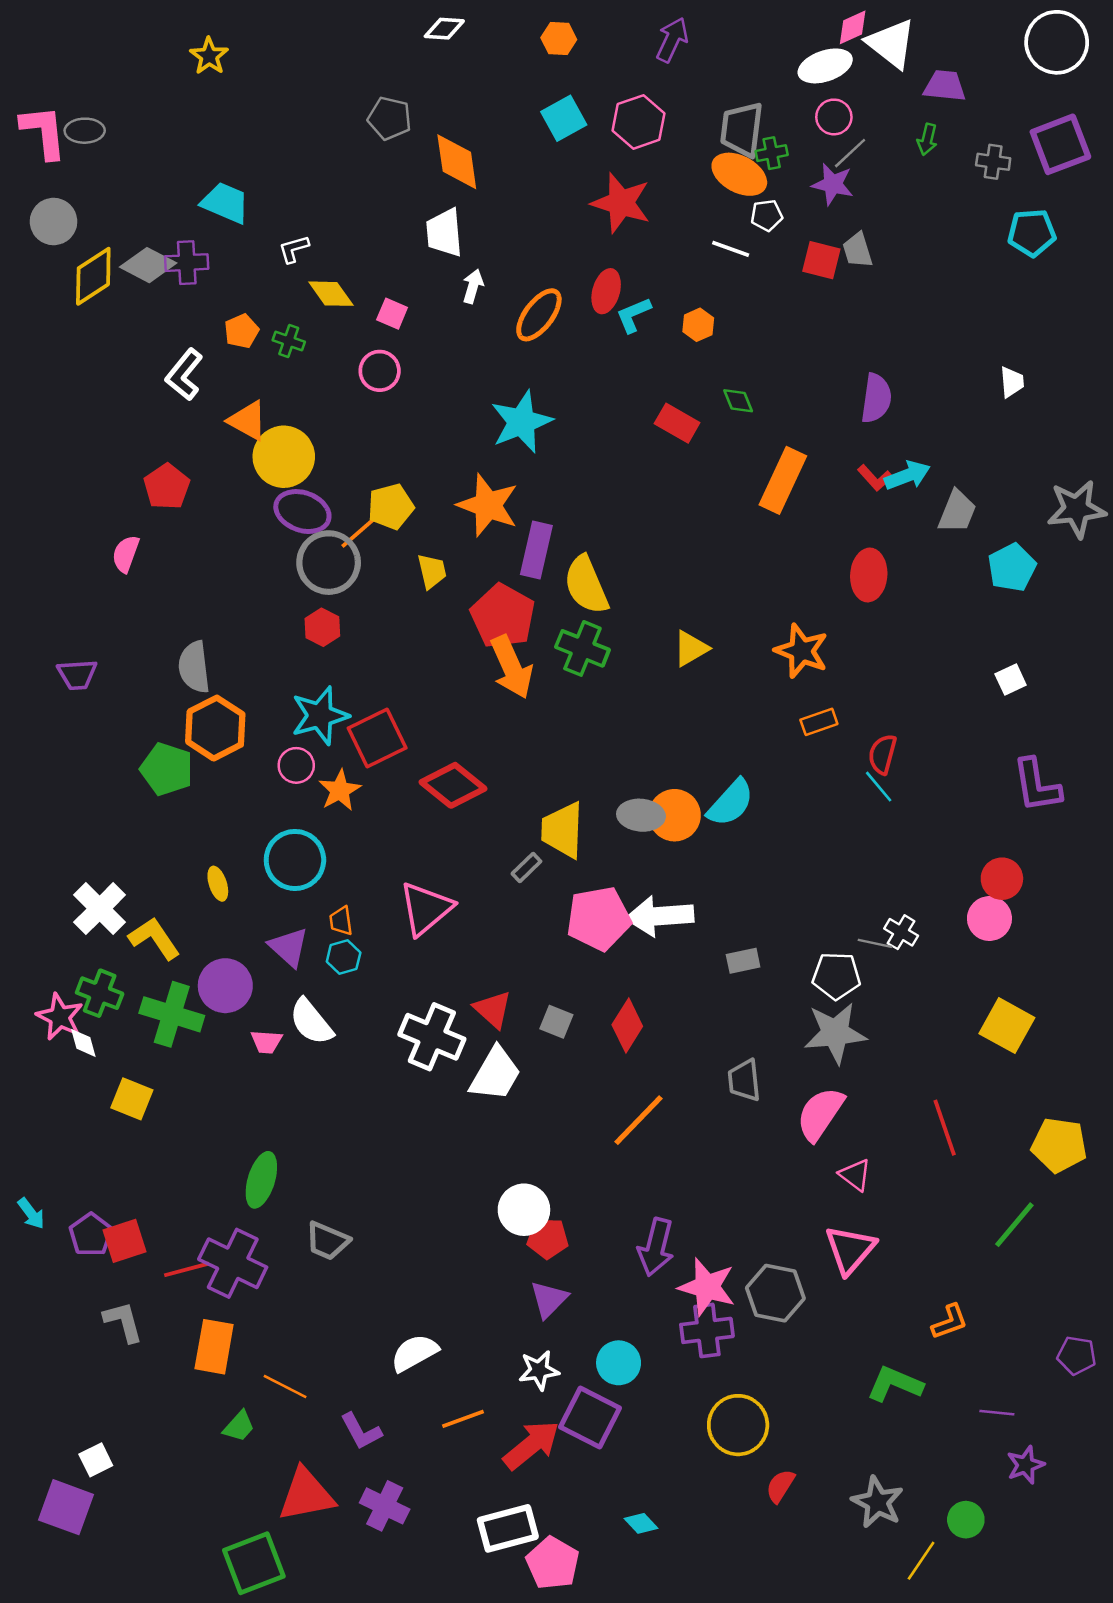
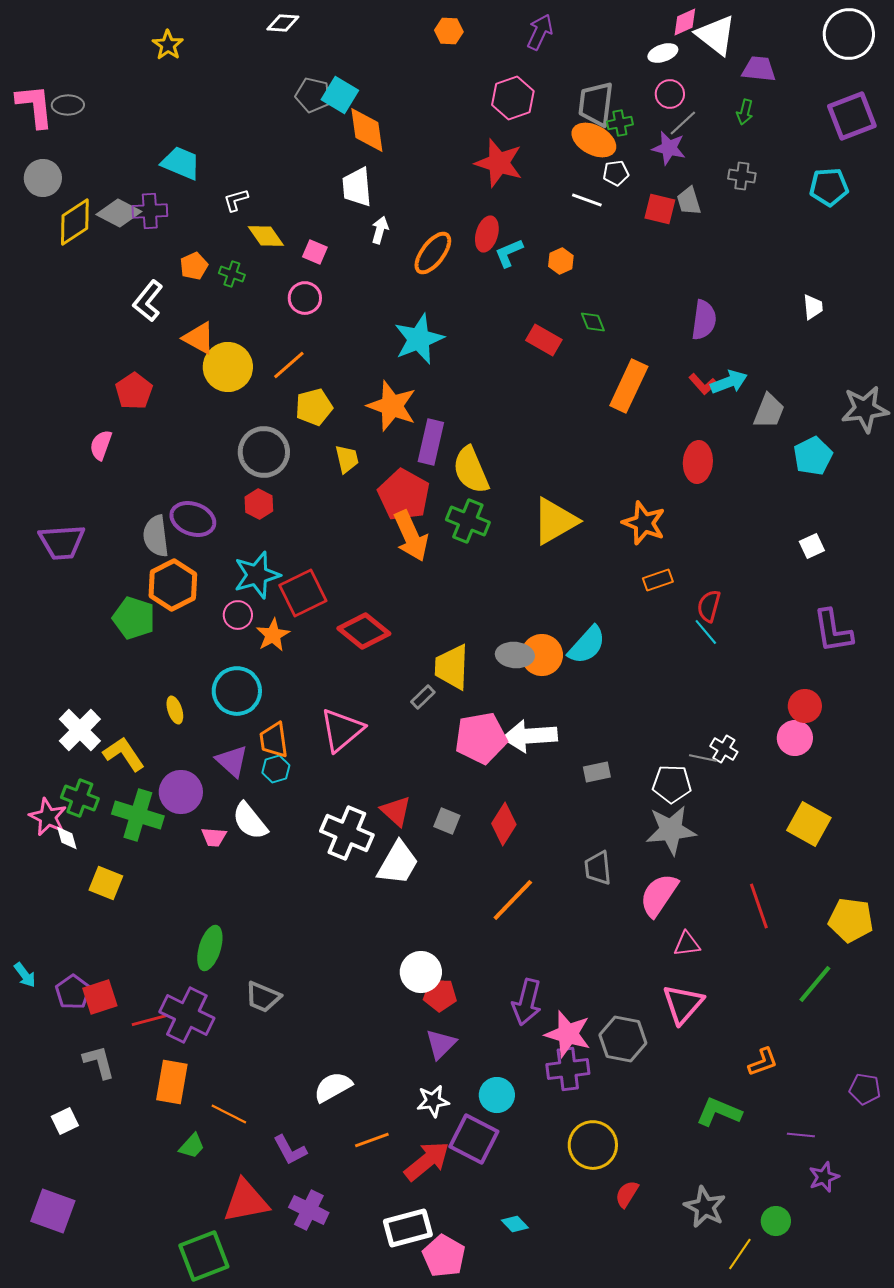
white diamond: (444, 29) -> (283, 23), moved
white ellipse: (825, 66) -> (663, 53), size x0.7
cyan square: (564, 118) -> (340, 95), moved, turned -30
gray cross: (993, 162) -> (742, 176), moved
purple ellipse: (302, 512) -> (193, 519), moved
orange line: (360, 531) -> (289, 365), moved
yellow triangle: (691, 648) -> (555, 521), size x1.6
purple trapezoid: (77, 675) -> (62, 542), size x1.4
orange trapezoid: (341, 921) -> (274, 740), size x1.5
pink triangle: (855, 1175) -> (687, 944), turned -44
white square: (96, 1460) -> (65, 1121), moved

